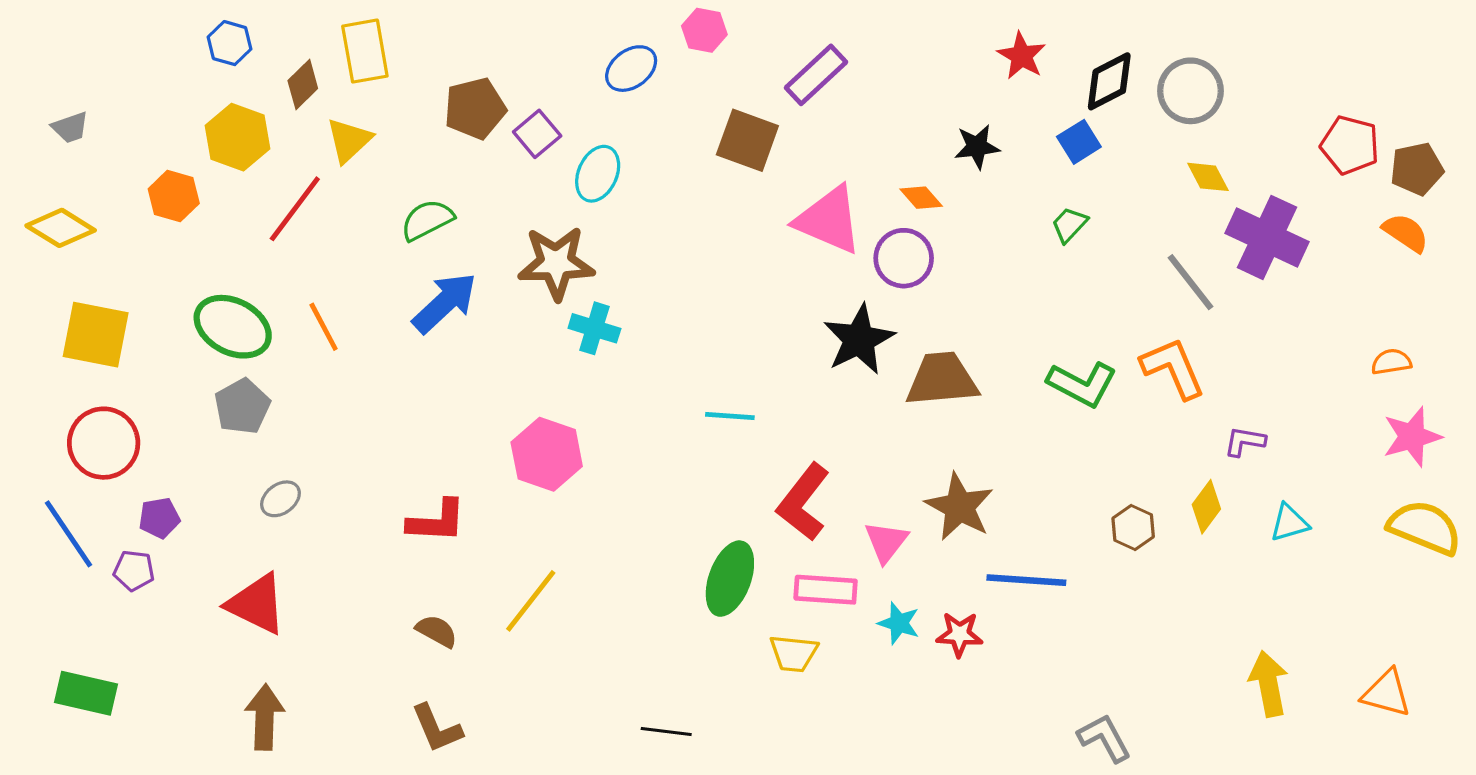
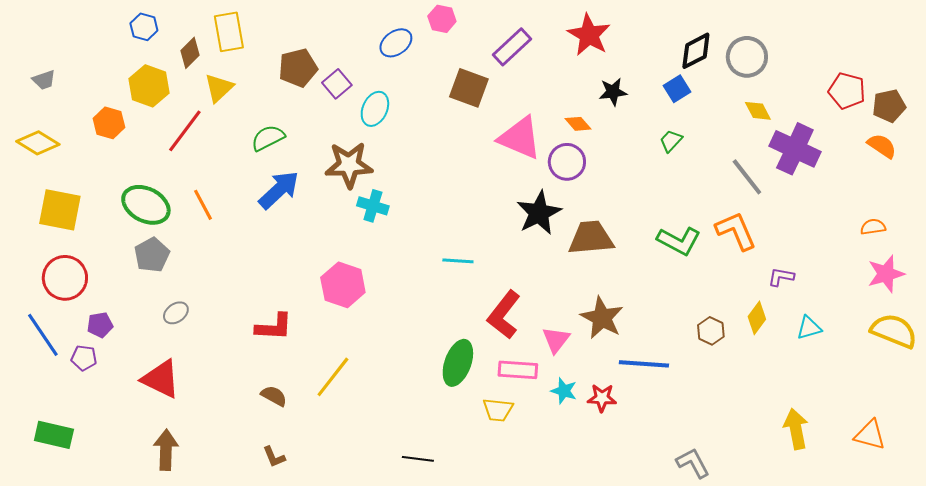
red star: (1022, 56) -> (589, 35), moved, size x1.4
brown L-shape: (437, 728) -> (274, 457), size x0.7

